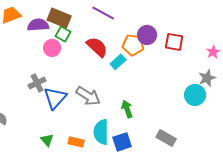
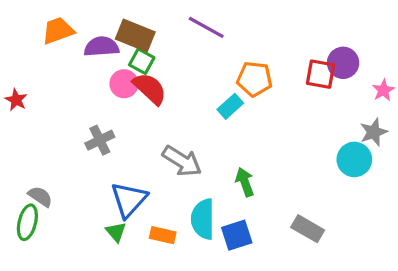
purple circle: (147, 35) -> (343, 63), moved
red semicircle: (97, 47) -> (150, 89), moved
blue triangle: (55, 98) -> (129, 200), moved

